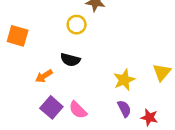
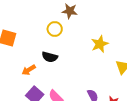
yellow star: (124, 80) -> (100, 44), moved

